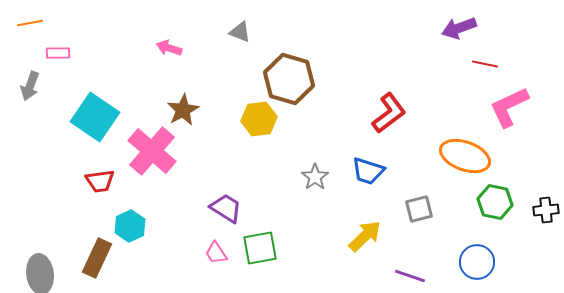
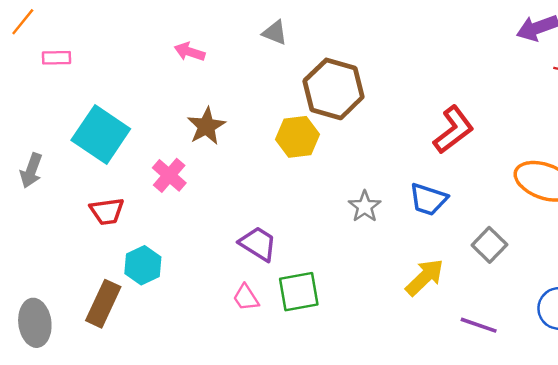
orange line: (30, 23) -> (23, 22), turned -40
gray arrow: (30, 86) -> (31, 171), moved
pink cross: (152, 151) -> (169, 175), size x0.6
gray square: (419, 209) -> (489, 245), turned -32

